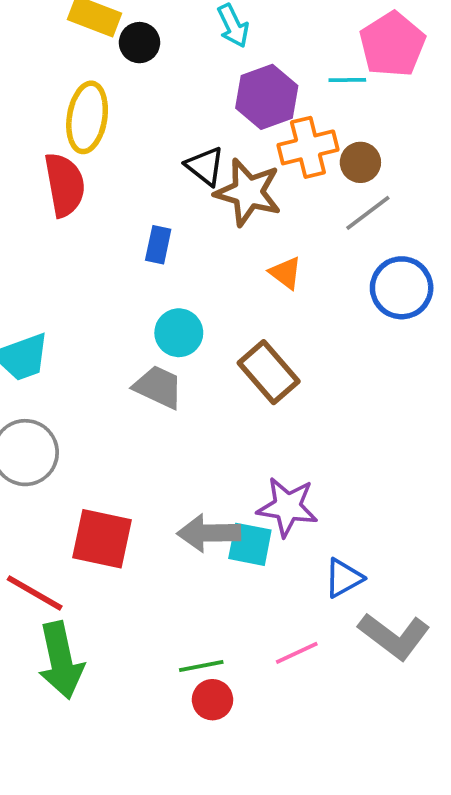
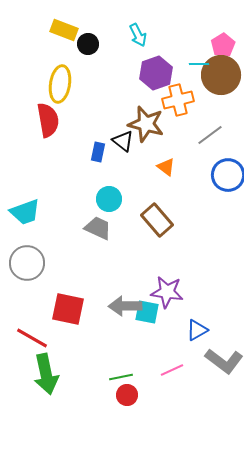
pink pentagon: (392, 44) -> (223, 45), size x0.7
brown circle: (360, 162) -> (221, 75), moved, size x1.8
black triangle: (205, 166) -> (123, 141), moved

